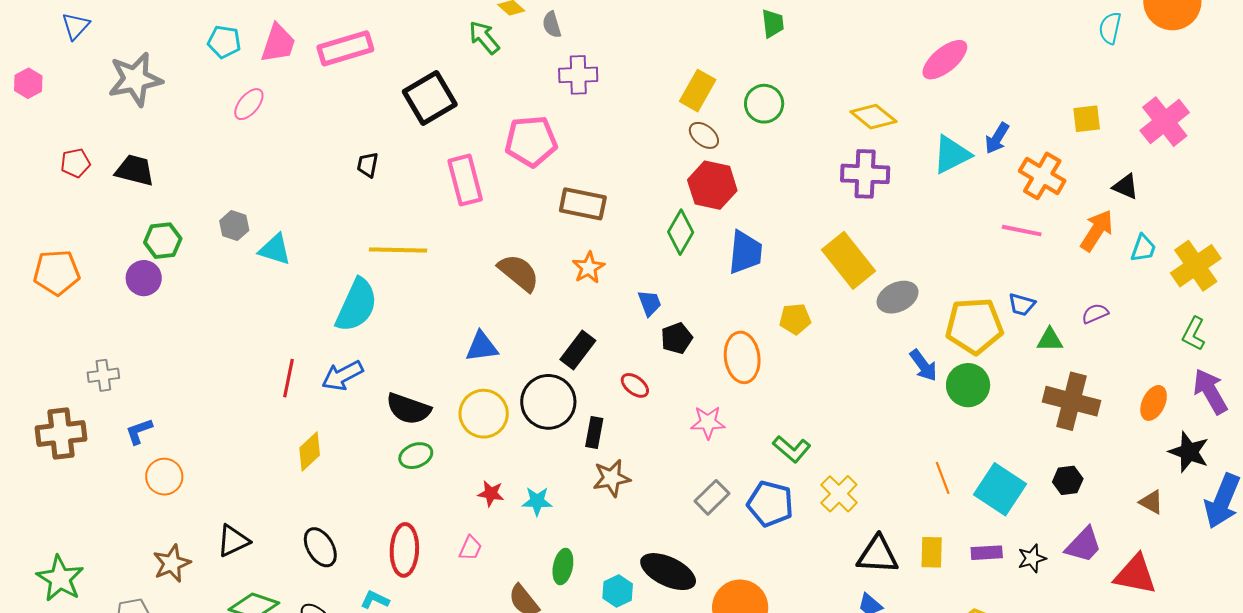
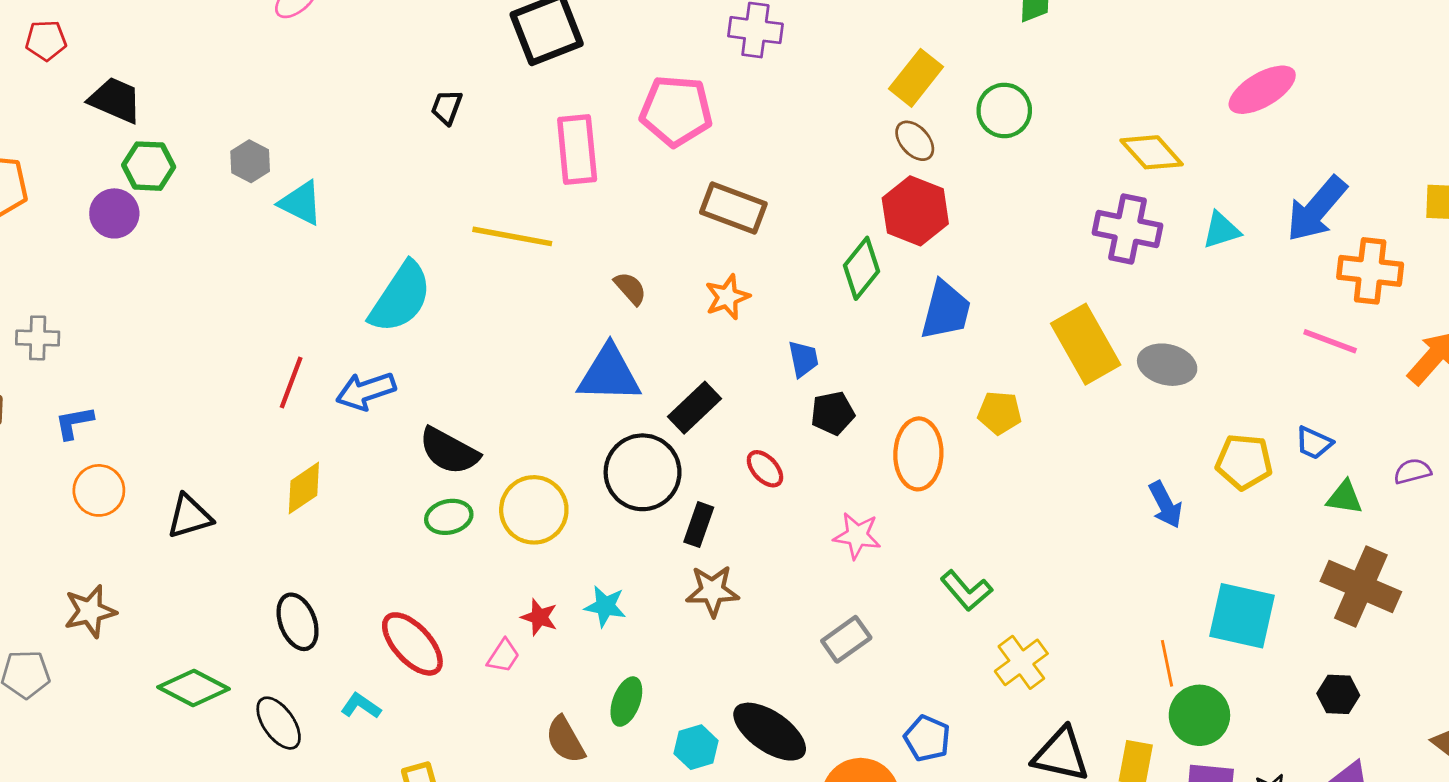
blue arrow: (997, 138) -> (1317, 209), size x1.6
cyan triangle: (952, 154) -> (1221, 230), moved, size x0.7
black trapezoid: (135, 170) -> (115, 100), moved
orange cross: (1042, 176) -> (1370, 271), turned -33
yellow line: (398, 250) -> (512, 236), moved
brown semicircle: (519, 273) -> (630, 288), size x0.6
gray ellipse: (898, 297) -> (1167, 365), moved, turned 30
yellow pentagon: (974, 326) -> (1244, 462), size x0.7
blue triangle: (482, 347) -> (609, 374), moved, size x1.4
green circle: (968, 385) -> (1199, 715), moved
yellow circle: (484, 414) -> (534, 510), moved
cyan square: (1000, 489) -> (1242, 616), moved, turned -30
red star: (491, 493) -> (539, 617), moved
blue pentagon: (770, 504) -> (927, 738), moved, size x0.7
black triangle: (233, 541) -> (189, 516), moved
red ellipse: (404, 550) -> (412, 644), turned -54

